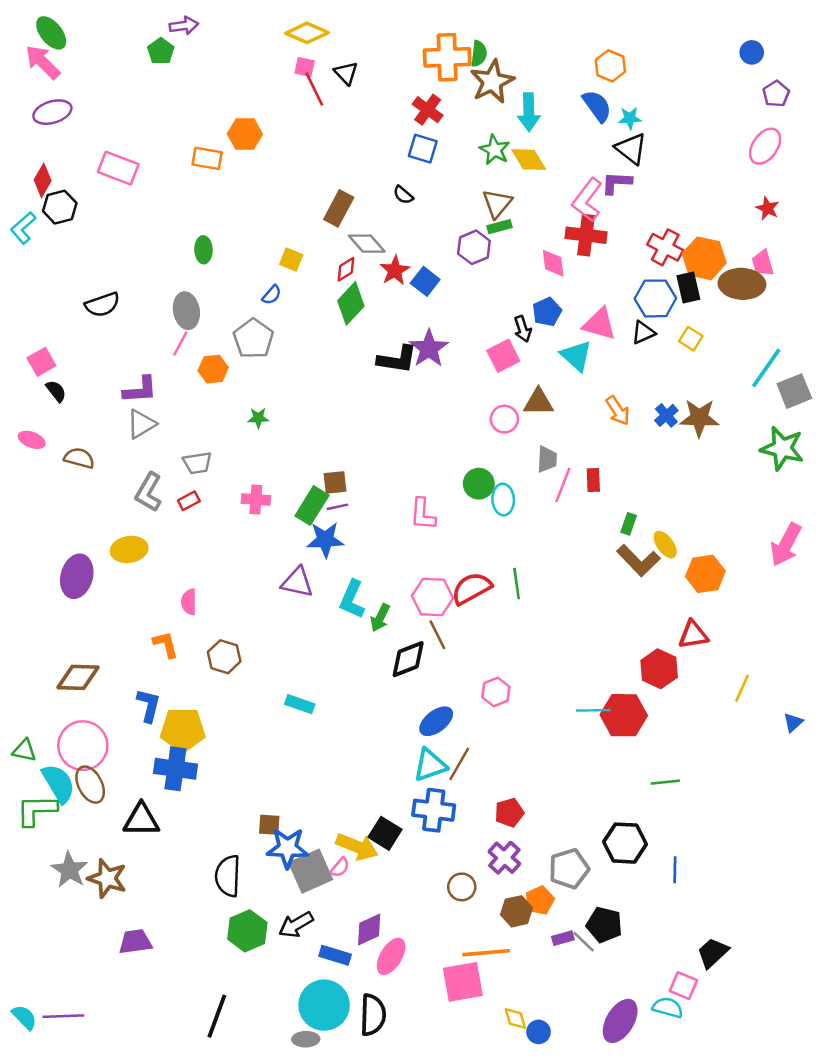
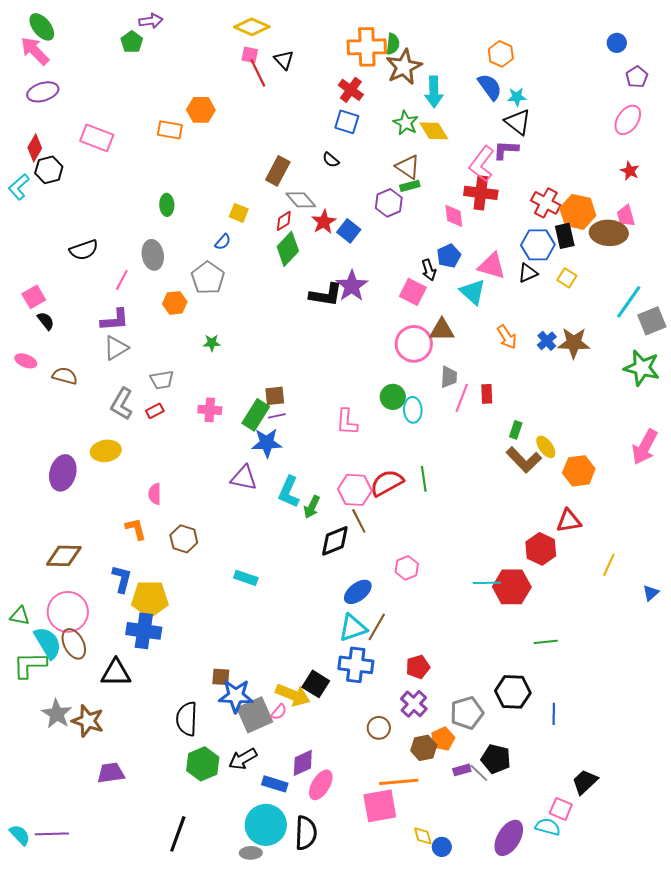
brown triangle: (497, 203) -> (408, 167), turned -36
pink line: (180, 344) -> (122, 280), moved
pink square: (503, 356) -> (413, 292), turned -36
pink circle: (504, 419) -> (414, 344), size x1.6

